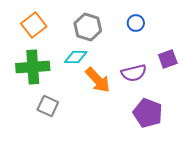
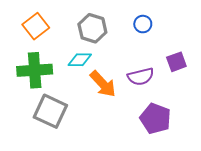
gray square: (48, 106) -> (50, 111), size x1.5

